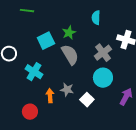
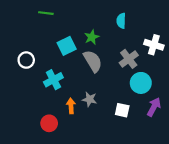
cyan cross: (34, 72) -> (53, 80), turned 30
cyan circle: (103, 78) -> (141, 83), moved
white square: (87, 100) -> (122, 110), moved, turned -32

